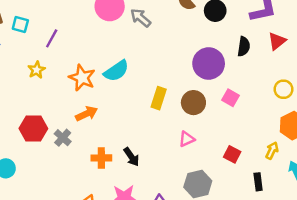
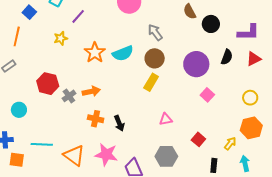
gray arrow: (141, 18) -> (155, 32), moved
brown circle: (193, 103) -> (155, 58), moved
orange arrow: (87, 114) -> (91, 91), moved

